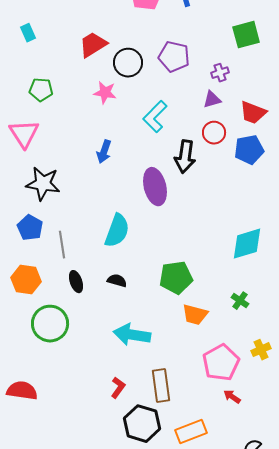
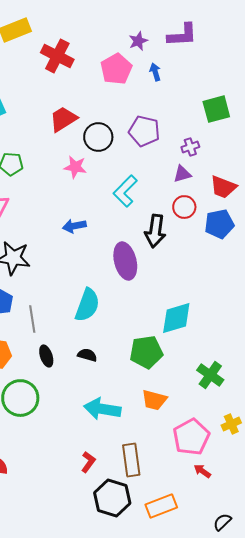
blue arrow: (104, 152) -> (74, 226), turned 60
cyan diamond: (247, 244) -> (176, 318), moved
green cross: (240, 301) -> (210, 375), size x1.5
orange trapezoid: (195, 315) -> (154, 400), moved

